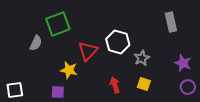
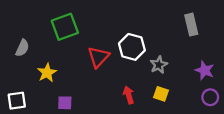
gray semicircle: (36, 43) -> (22, 48), moved
yellow star: (69, 70) -> (47, 73), moved, turned 30

